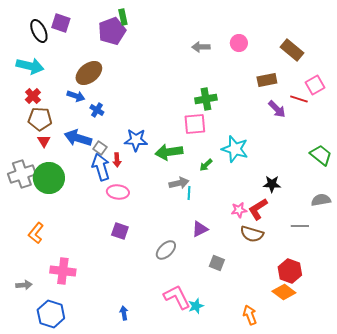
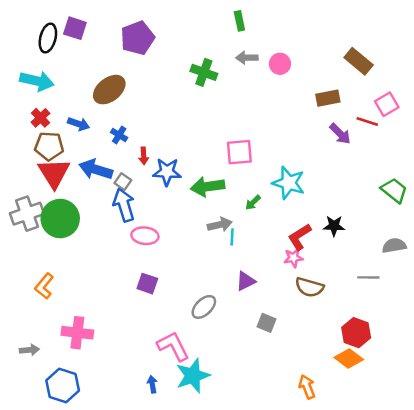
green rectangle: (123, 17) -> (239, 21), moved
black ellipse: (39, 31) -> (48, 38), turned 40
pink circle: (239, 43) -> (280, 64), moved
blue arrow: (76, 96) -> (79, 124), moved
green cross: (206, 99) -> (204, 72), moved, turned 30
red triangle: (44, 141) -> (54, 173), size x2.0
red arrow: (117, 160) -> (144, 156), moved
red L-shape: (258, 209) -> (300, 237), moved
pink L-shape: (177, 297) -> (173, 346), moved
cyan star: (196, 306) -> (193, 376), moved, size x1.8

